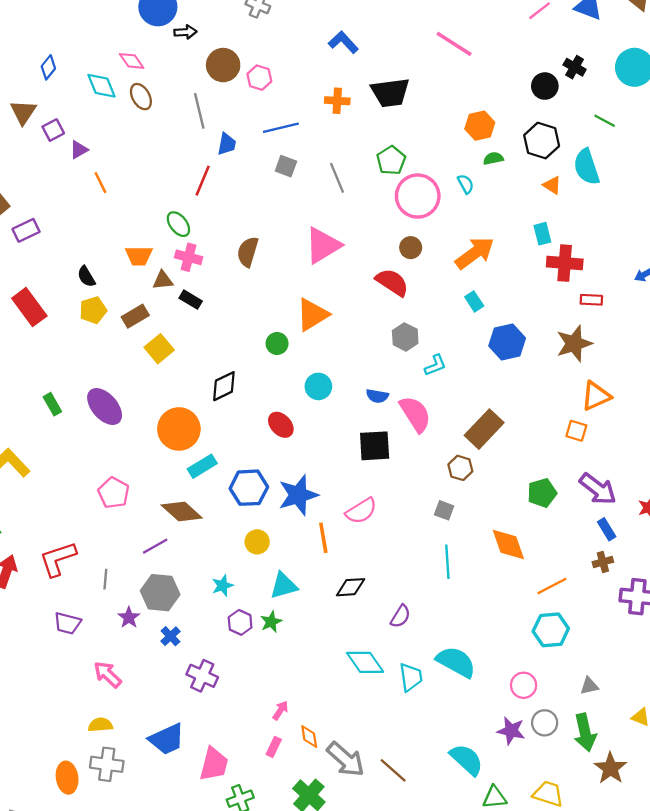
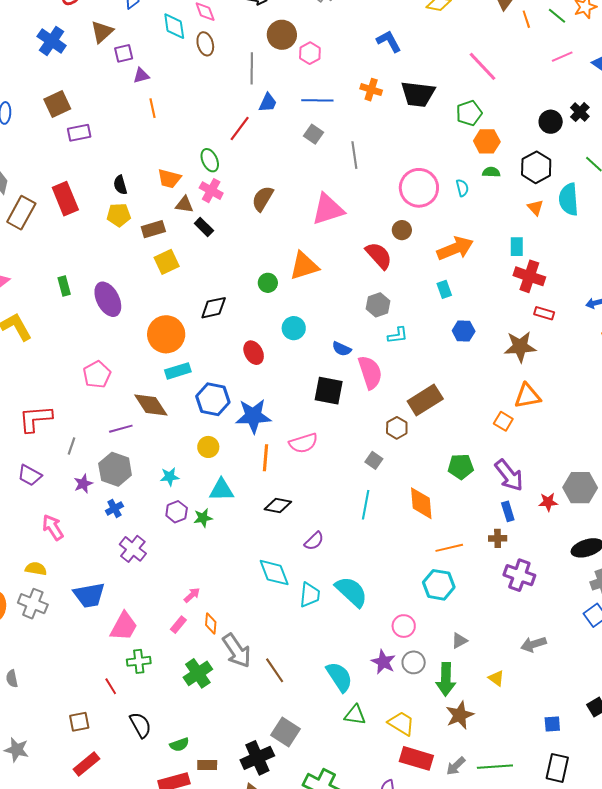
green pentagon: (391, 160) -> (469, 113), moved
blue hexagon: (507, 342) -> (464, 331), size x0.7
gray triangle: (589, 686) -> (459, 641), turned -30

